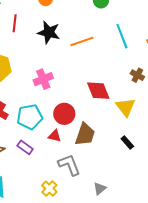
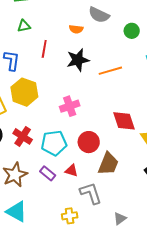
black star: (49, 32) -> (78, 60), turned -30
red triangle: (55, 136) -> (71, 170), moved
yellow cross: (49, 189) -> (70, 216), turned 35

